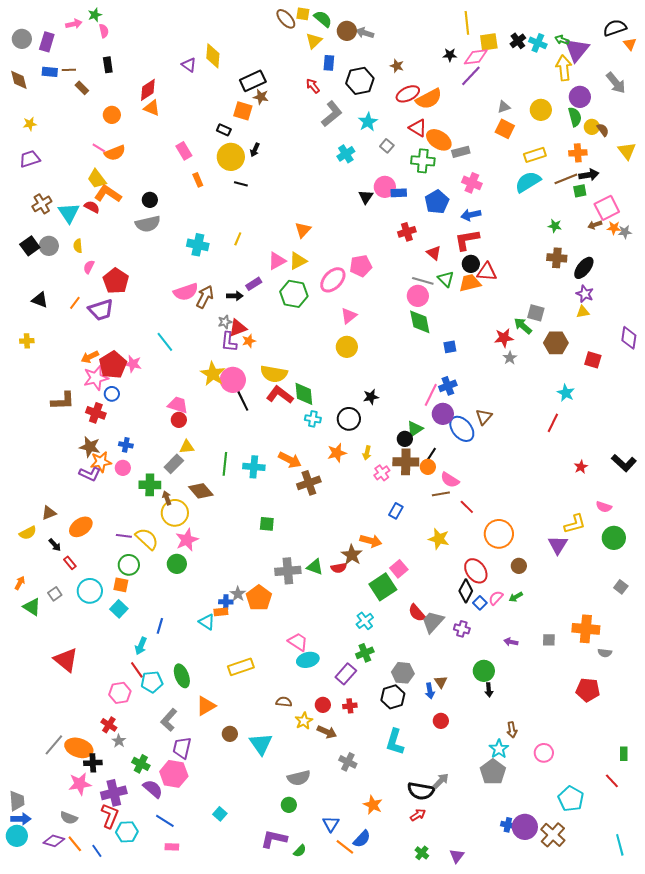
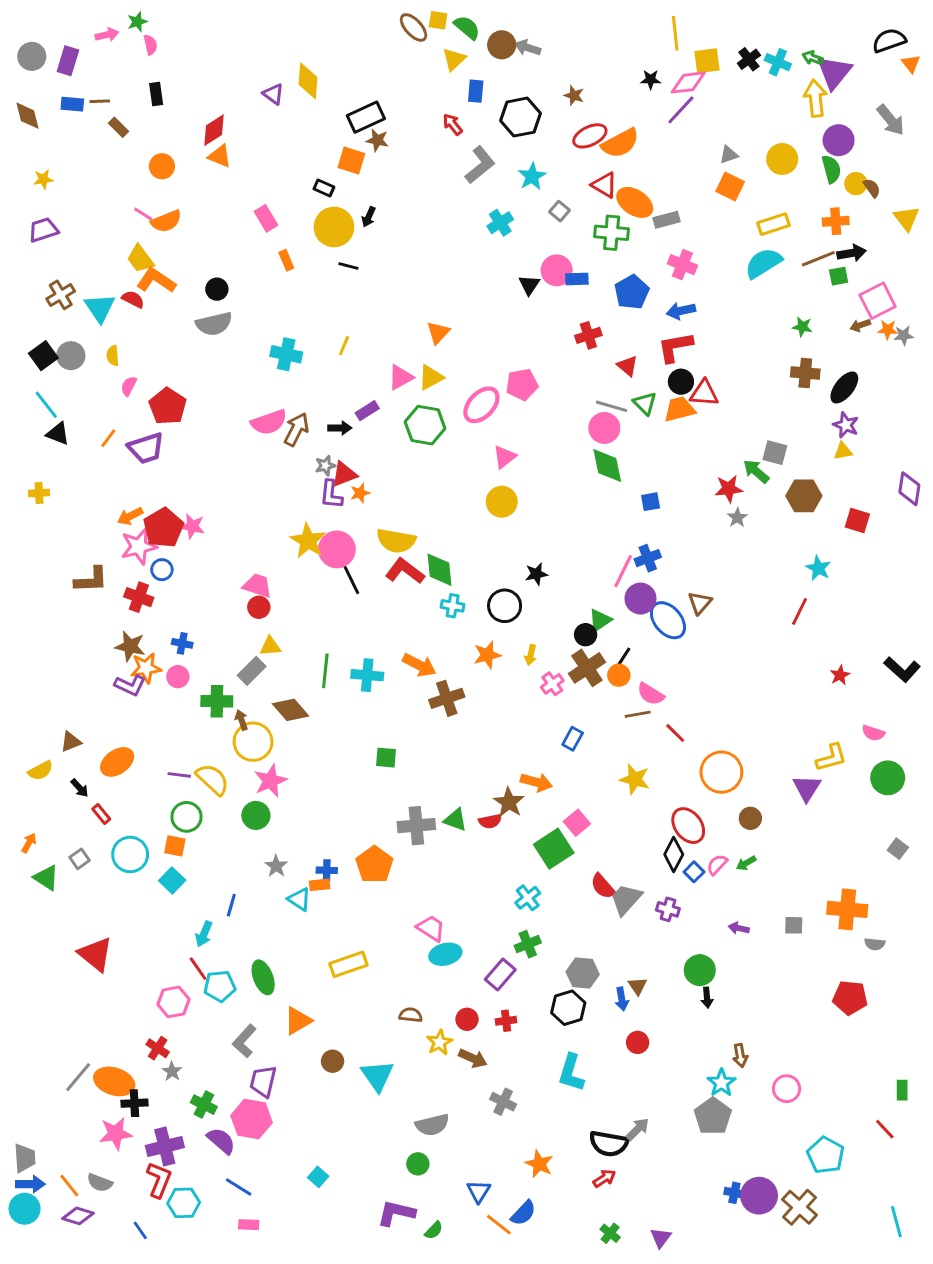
cyan line: (165, 342) -> (46, 405), moved
brown cross: (406, 462) -> (587, 668), turned -35
gray star: (238, 594) -> (276, 866), moved
orange line: (75, 844) -> (69, 1186), moved

